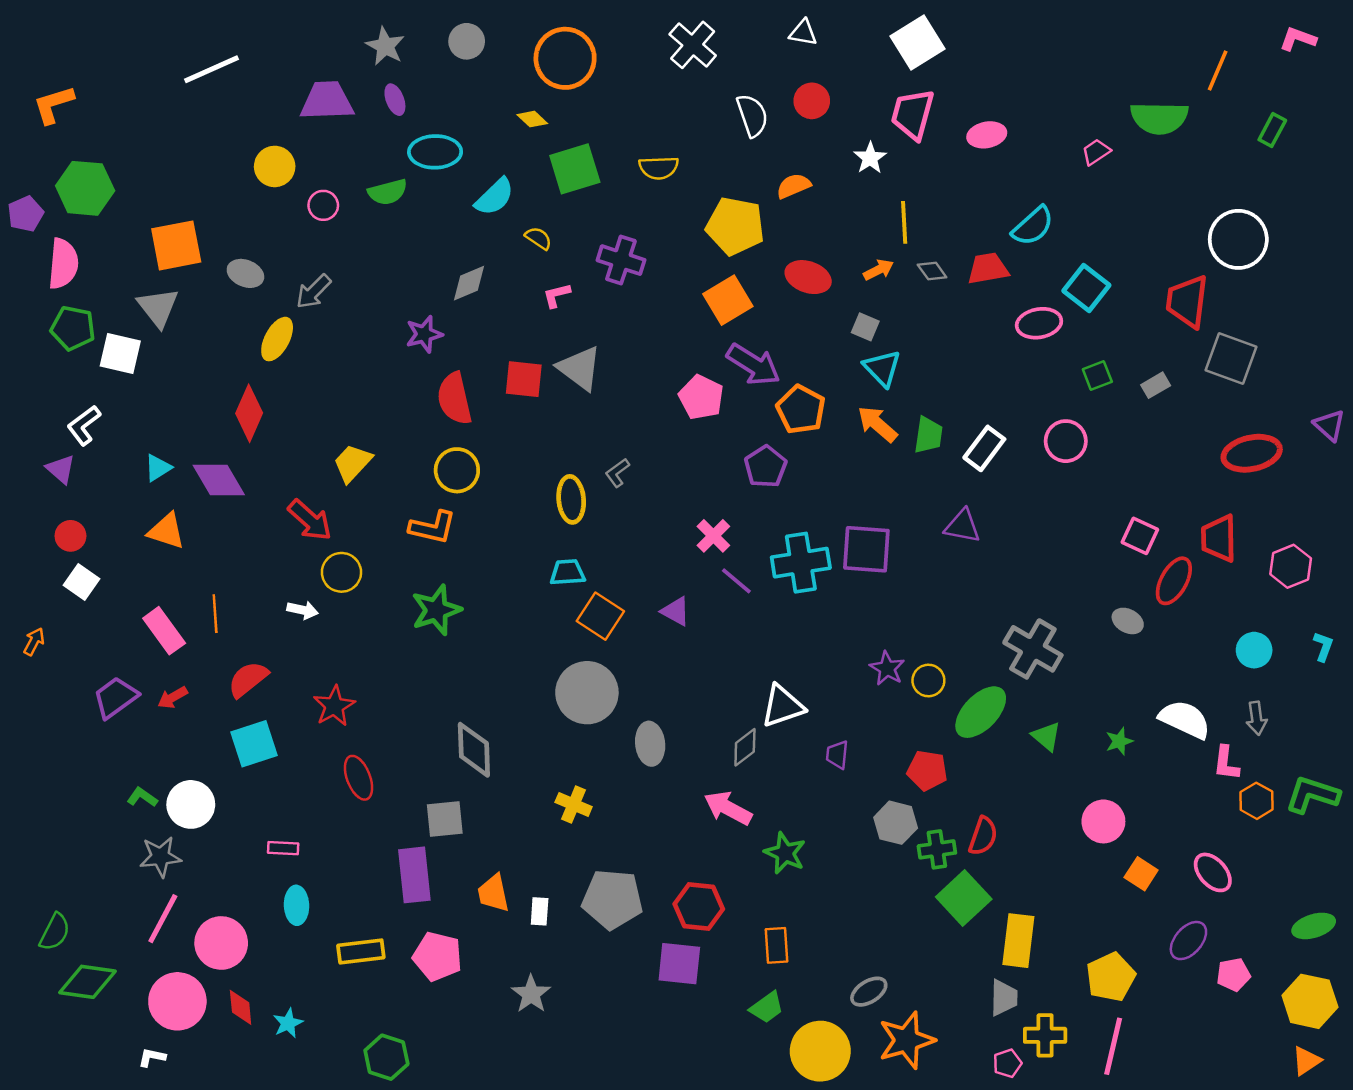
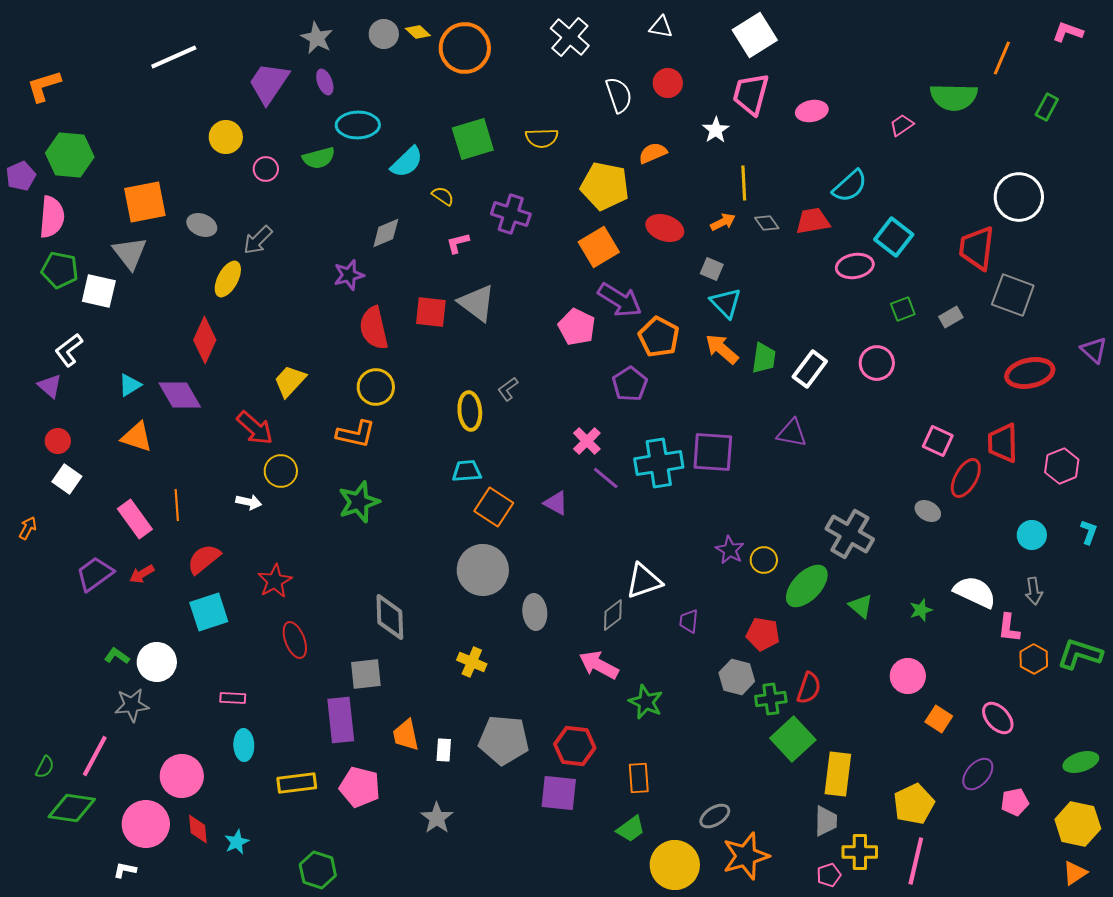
purple trapezoid: (327, 101) -> (269, 83), turned -54
yellow diamond: (532, 119) -> (418, 32), moved
pink line: (163, 919) -> (95, 756), moved
green semicircle: (55, 932) -> (45, 767), size x0.7

